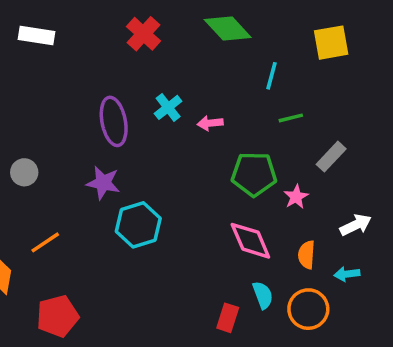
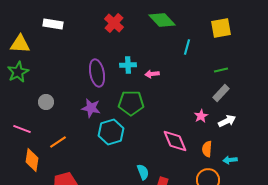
cyan cross: (168, 107) -> (128, 65), turned 35
green line: (291, 118) -> (221, 70), moved
green pentagon: (254, 174) -> (131, 103), moved
white arrow: (356, 225) -> (227, 121), moved
cyan semicircle: (263, 295) -> (143, 172), moved

